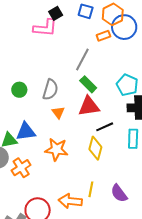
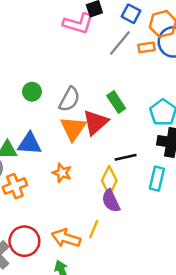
gray line: (82, 60) -> (120, 43), moved
red triangle: (89, 106) -> (95, 122), moved, turned -45
orange triangle: (58, 112) -> (73, 129), size x1.6
orange star: (56, 149) -> (62, 173), size x0.7
purple semicircle: (119, 193) -> (111, 201), moved

